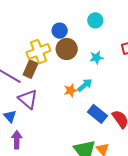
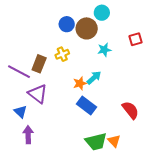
brown circle: (67, 49) -> (87, 28), moved
yellow cross: (38, 52) -> (62, 54), moved, size x0.6
blue rectangle: (97, 114) -> (87, 105), moved

